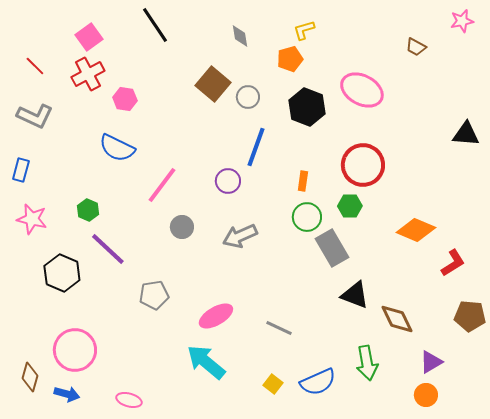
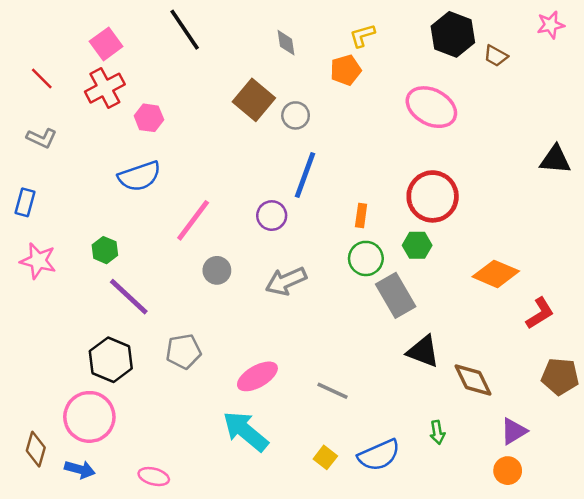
black hexagon: (307, 107) -> (453, 34), moved
gray L-shape: (35, 116) -> (42, 138), size x0.7
blue semicircle: (117, 148) -> (139, 176), turned -45
black hexagon: (62, 273) -> (111, 360), moved
green arrow: (367, 363) -> (437, 432), size x0.6

